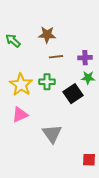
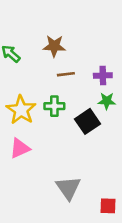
gray triangle: (52, 134) -> (68, 188), moved

